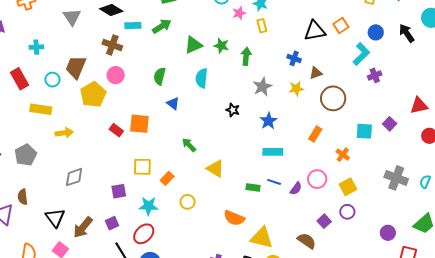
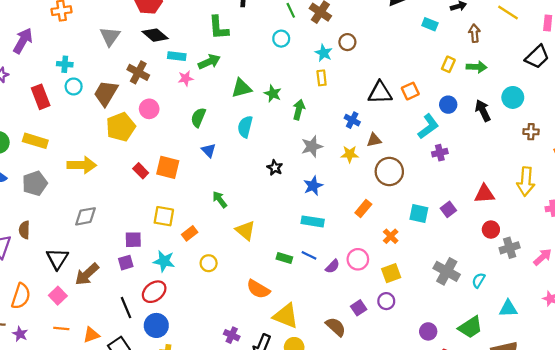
pink star: (239, 13) -> (186, 78), moved
brown cross: (112, 45) -> (138, 72), moved
cyan circle: (52, 80) -> (74, 86), moved
yellow rectangle: (41, 109) -> (35, 141), moved
yellow arrow: (64, 133) -> (82, 165), size x1.4
purple square: (112, 223) -> (126, 263), moved

